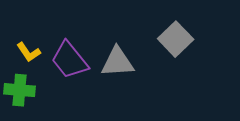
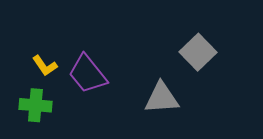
gray triangle: (118, 62) -> (162, 98), moved

